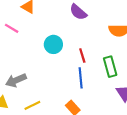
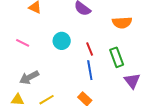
pink line: (12, 28) -> (23, 43), moved

